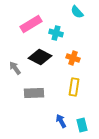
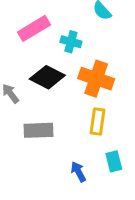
orange cross: (73, 58) -> (96, 79), size x1.6
cyan rectangle: (82, 125) -> (114, 161), moved

